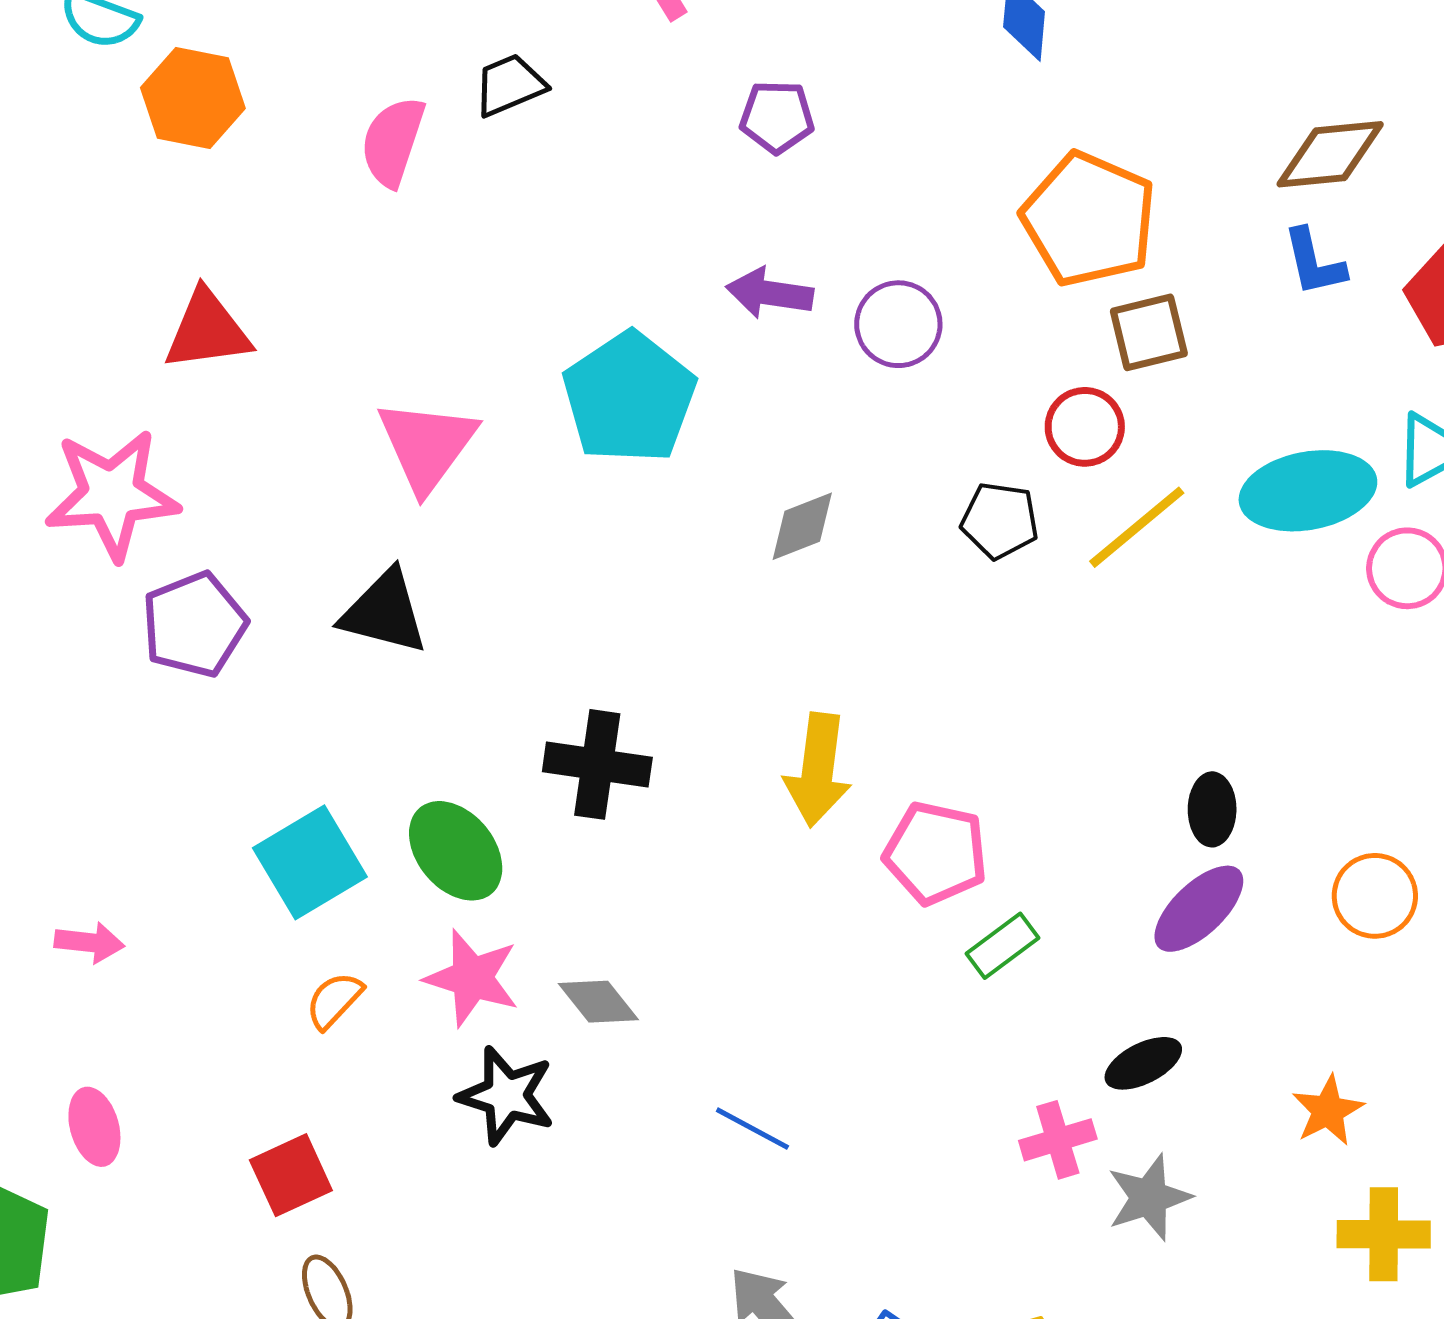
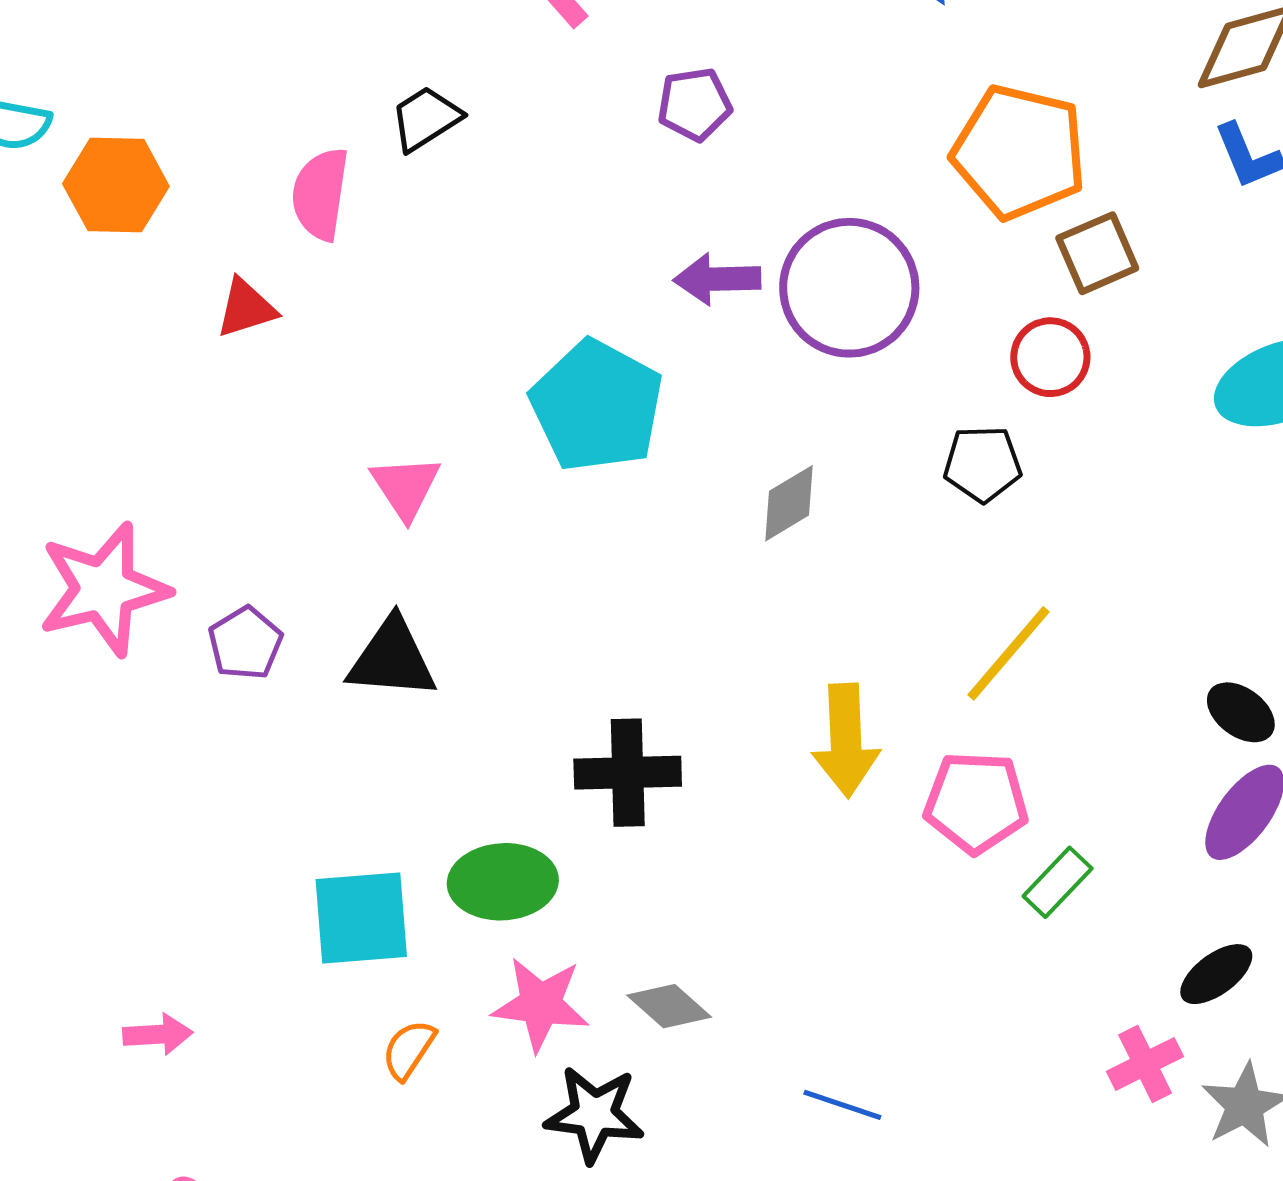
purple circle: (898, 324) -> (849, 288), size x1.6
red triangle: (207, 330) -> (246, 308), moved, size x0.7
pink triangle: (427, 445) -> (406, 487), size x0.7
yellow line: (1137, 527) -> (1008, 653), moved
purple pentagon: (194, 625) -> (245, 643), moved, size x0.7
black ellipse: (1212, 809) -> (1241, 712), turned -44
green ellipse: (456, 851) -> (503, 882), turned -44
cyan square: (310, 862) -> (361, 918), turned 36

